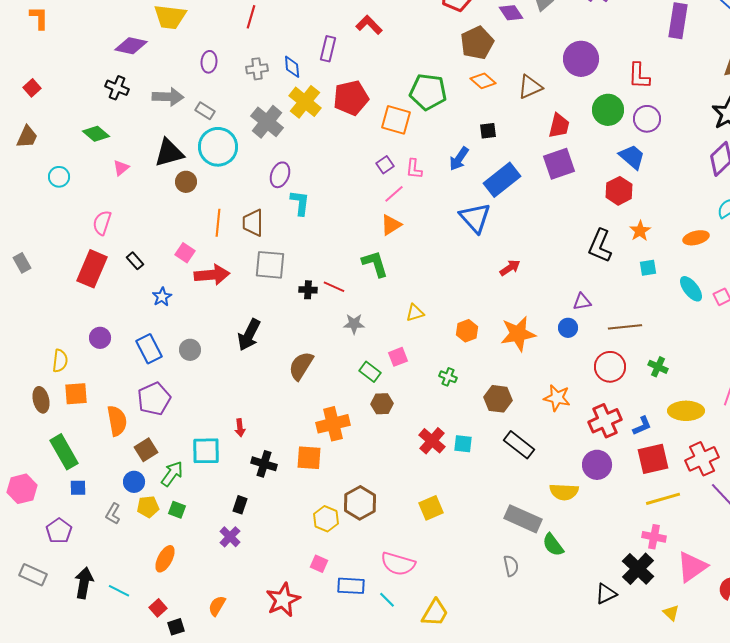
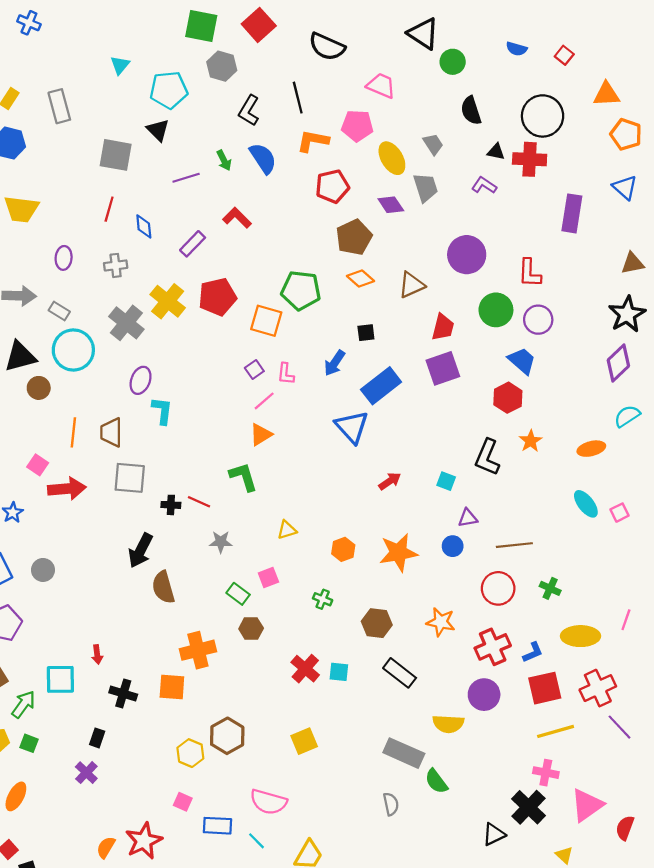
purple rectangle: (328, 49) -> (193, 244), turned 30
blue diamond: (292, 67) -> (144, 226), moved
cyan square: (648, 268) -> (446, 481), moved, turned 30
black arrow: (249, 335) -> (141, 550), moved
brown semicircle: (301, 366) -> (163, 587), turned -48
orange semicircle: (217, 606) -> (106, 847), moved

